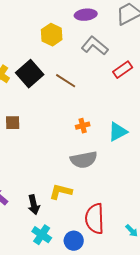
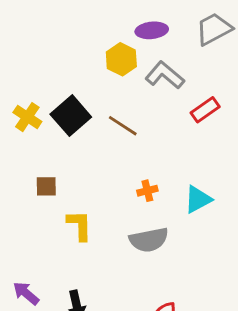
yellow hexagon: (52, 35) -> (121, 59), moved
yellow L-shape: (61, 192) -> (79, 225), moved, turned 75

